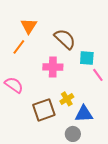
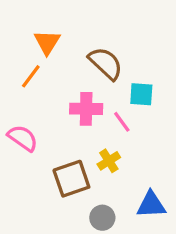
pink line: (98, 75) -> (122, 122), moved
blue triangle: (84, 114) -> (151, 205), moved
gray circle: (73, 134) -> (102, 218), moved

